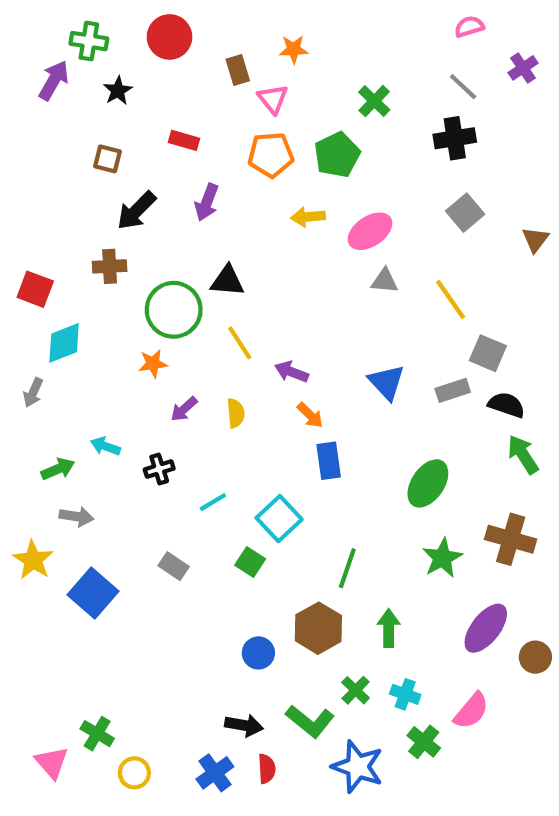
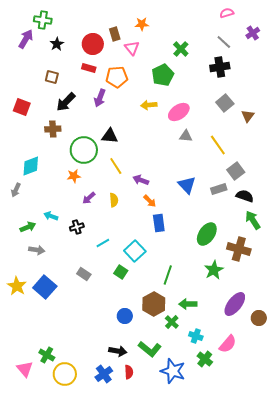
red circle: (170, 37) -> (93, 44), moved
orange pentagon: (271, 155) -> (117, 77), moved
brown triangle: (535, 240) -> (248, 116), moved
red square: (35, 289) -> (22, 107), moved
gray square: (488, 353) -> (236, 171), turned 30
brown cross: (511, 539) -> (239, 249), moved
yellow star: (33, 560) -> (17, 286), moved
green arrow: (389, 628) -> (188, 304), turned -90
green cross: (356, 690) -> (172, 322), moved
yellow circle: (134, 773) -> (65, 374), size x1.5

